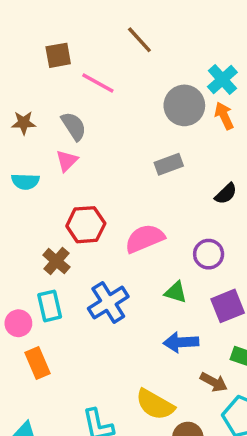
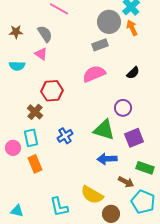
pink triangle: (67, 161) -> (41, 54), turned -40
gray rectangle: (169, 164) -> (100, 45), moved
pink semicircle: (145, 239) -> (94, 74), moved
green triangle: (176, 292) -> (104, 130), size x1.6
blue cross: (108, 303) -> (65, 136), size x0.7
orange rectangle: (37, 363) -> (35, 164), moved

